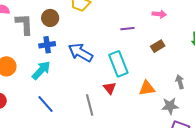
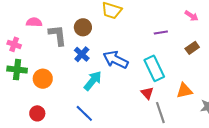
pink arrow: (159, 14) -> (192, 16), turned 32
blue cross: (47, 45) -> (82, 54), turned -35
cyan arrow: (41, 70) -> (93, 81), moved
gray line: (90, 105) -> (160, 113), moved

